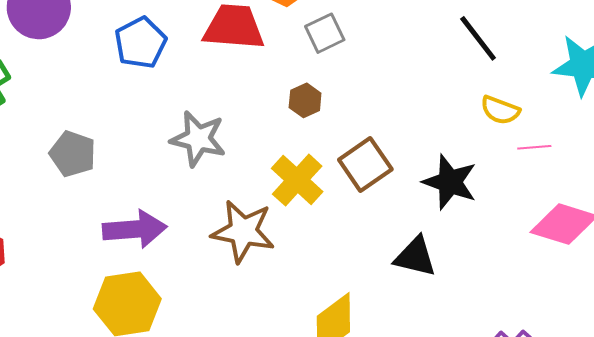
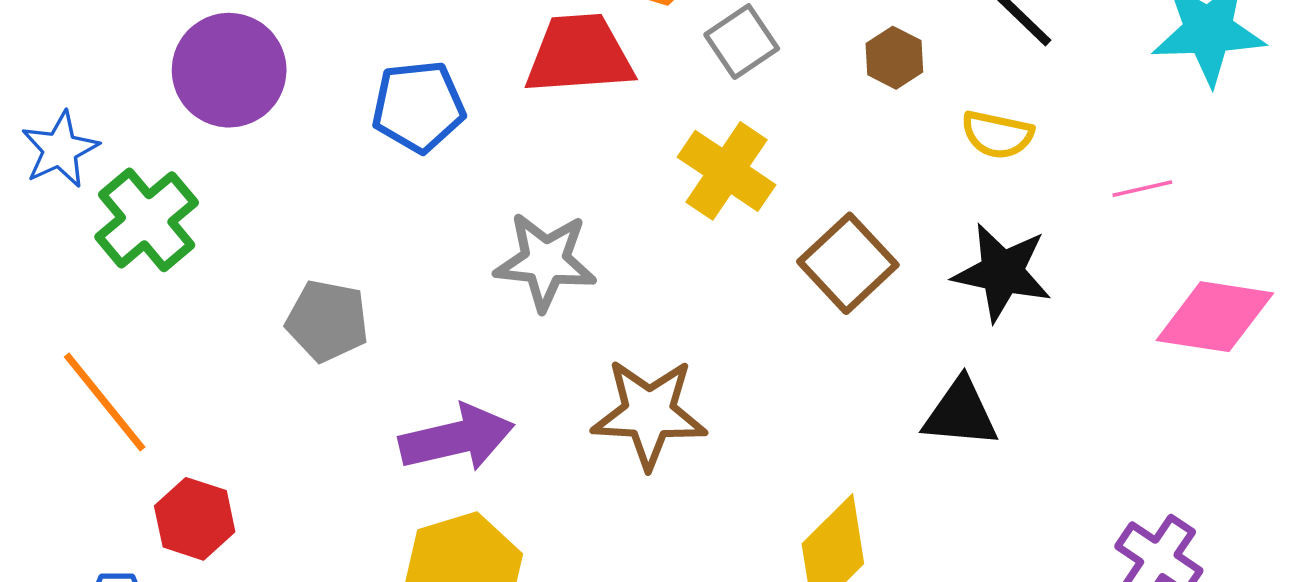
blue pentagon: (140, 43) -> (418, 107), turned 30
brown hexagon: (305, 100) -> (894, 58), moved
yellow semicircle: (500, 110) -> (997, 135), moved
yellow cross: (297, 180) -> (727, 171), moved

